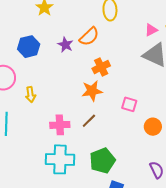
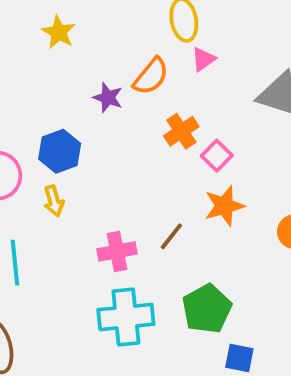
pink triangle: (151, 30) -> (203, 59), moved
blue hexagon: (29, 47) -> (60, 151), moved
orange star: (92, 91) -> (224, 206), moved
pink square: (129, 104) -> (217, 156), moved, turned 35

